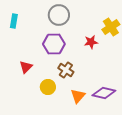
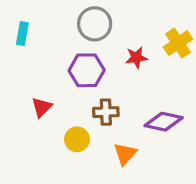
red star: (91, 42) -> (136, 58), moved
brown cross: (66, 70) -> (106, 112), turned -35
purple diamond: (104, 93) -> (164, 122), moved

